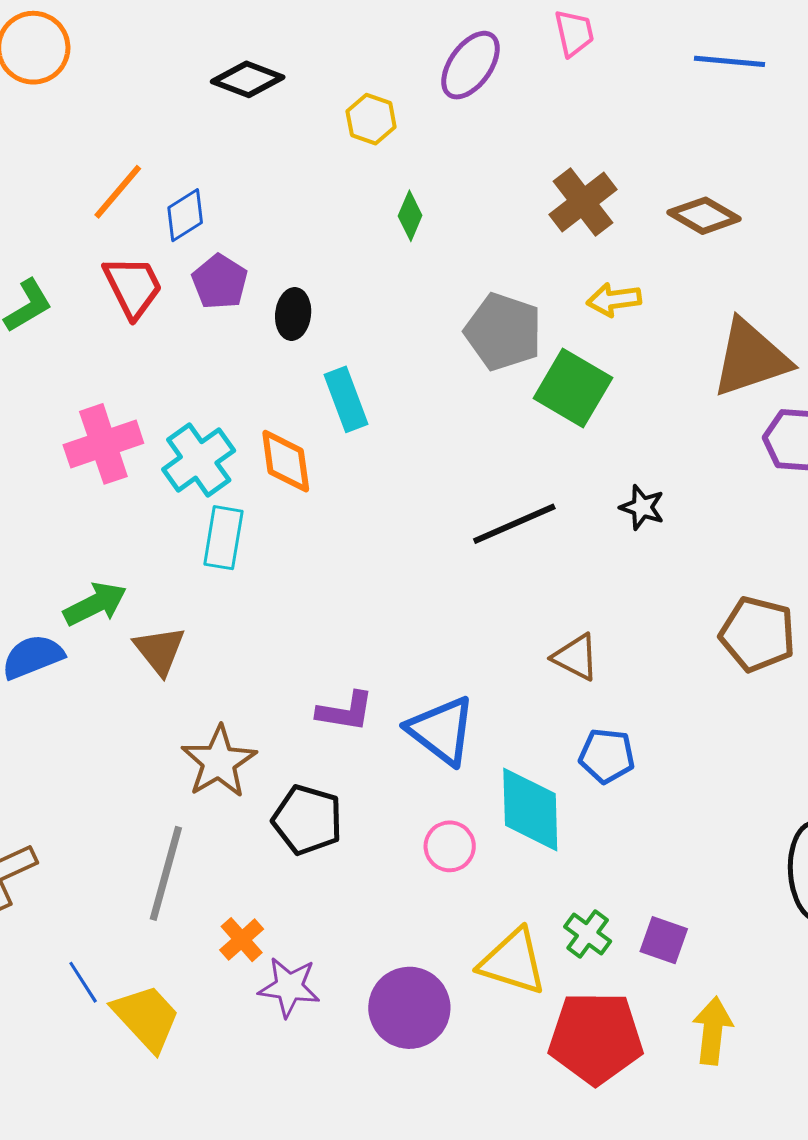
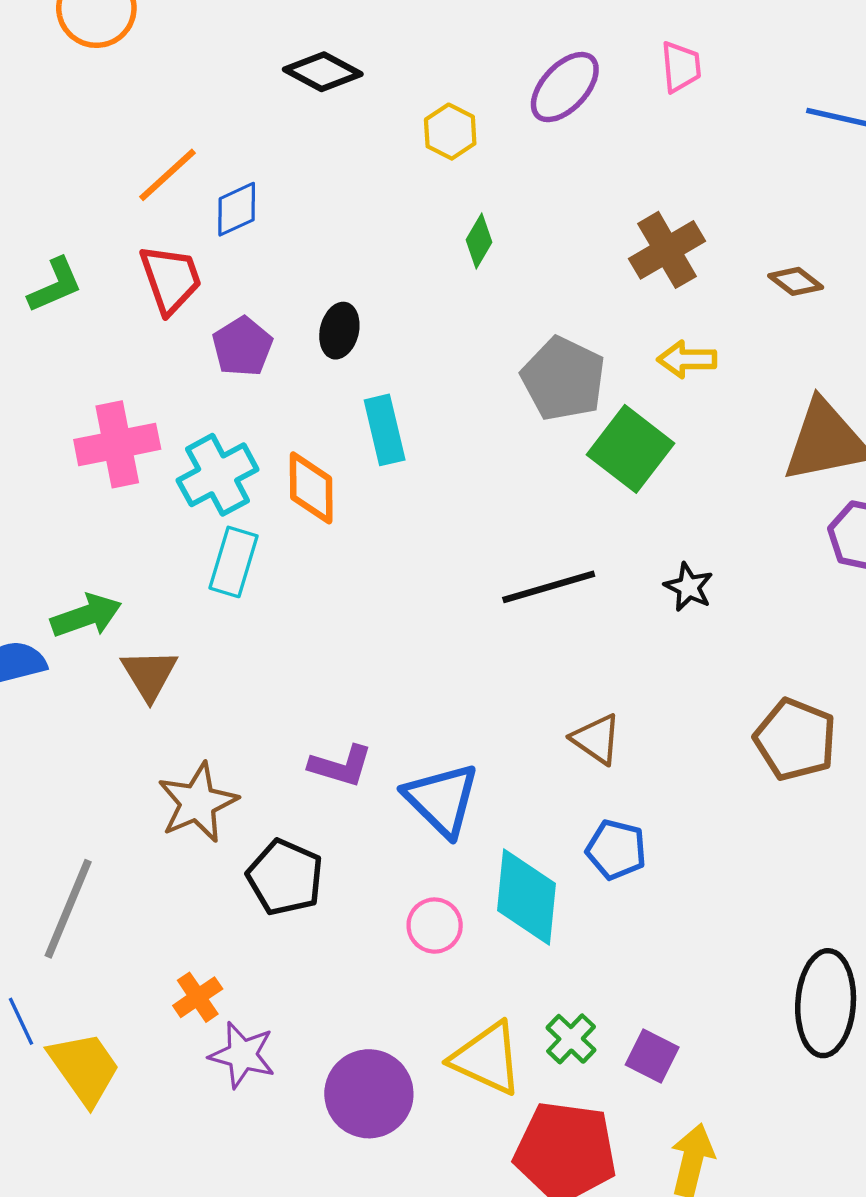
brown diamond: (704, 216) -> (796, 281), size x0.7
purple pentagon: (220, 282) -> (242, 347), moved
gray line: (166, 873) -> (68, 909), moved

